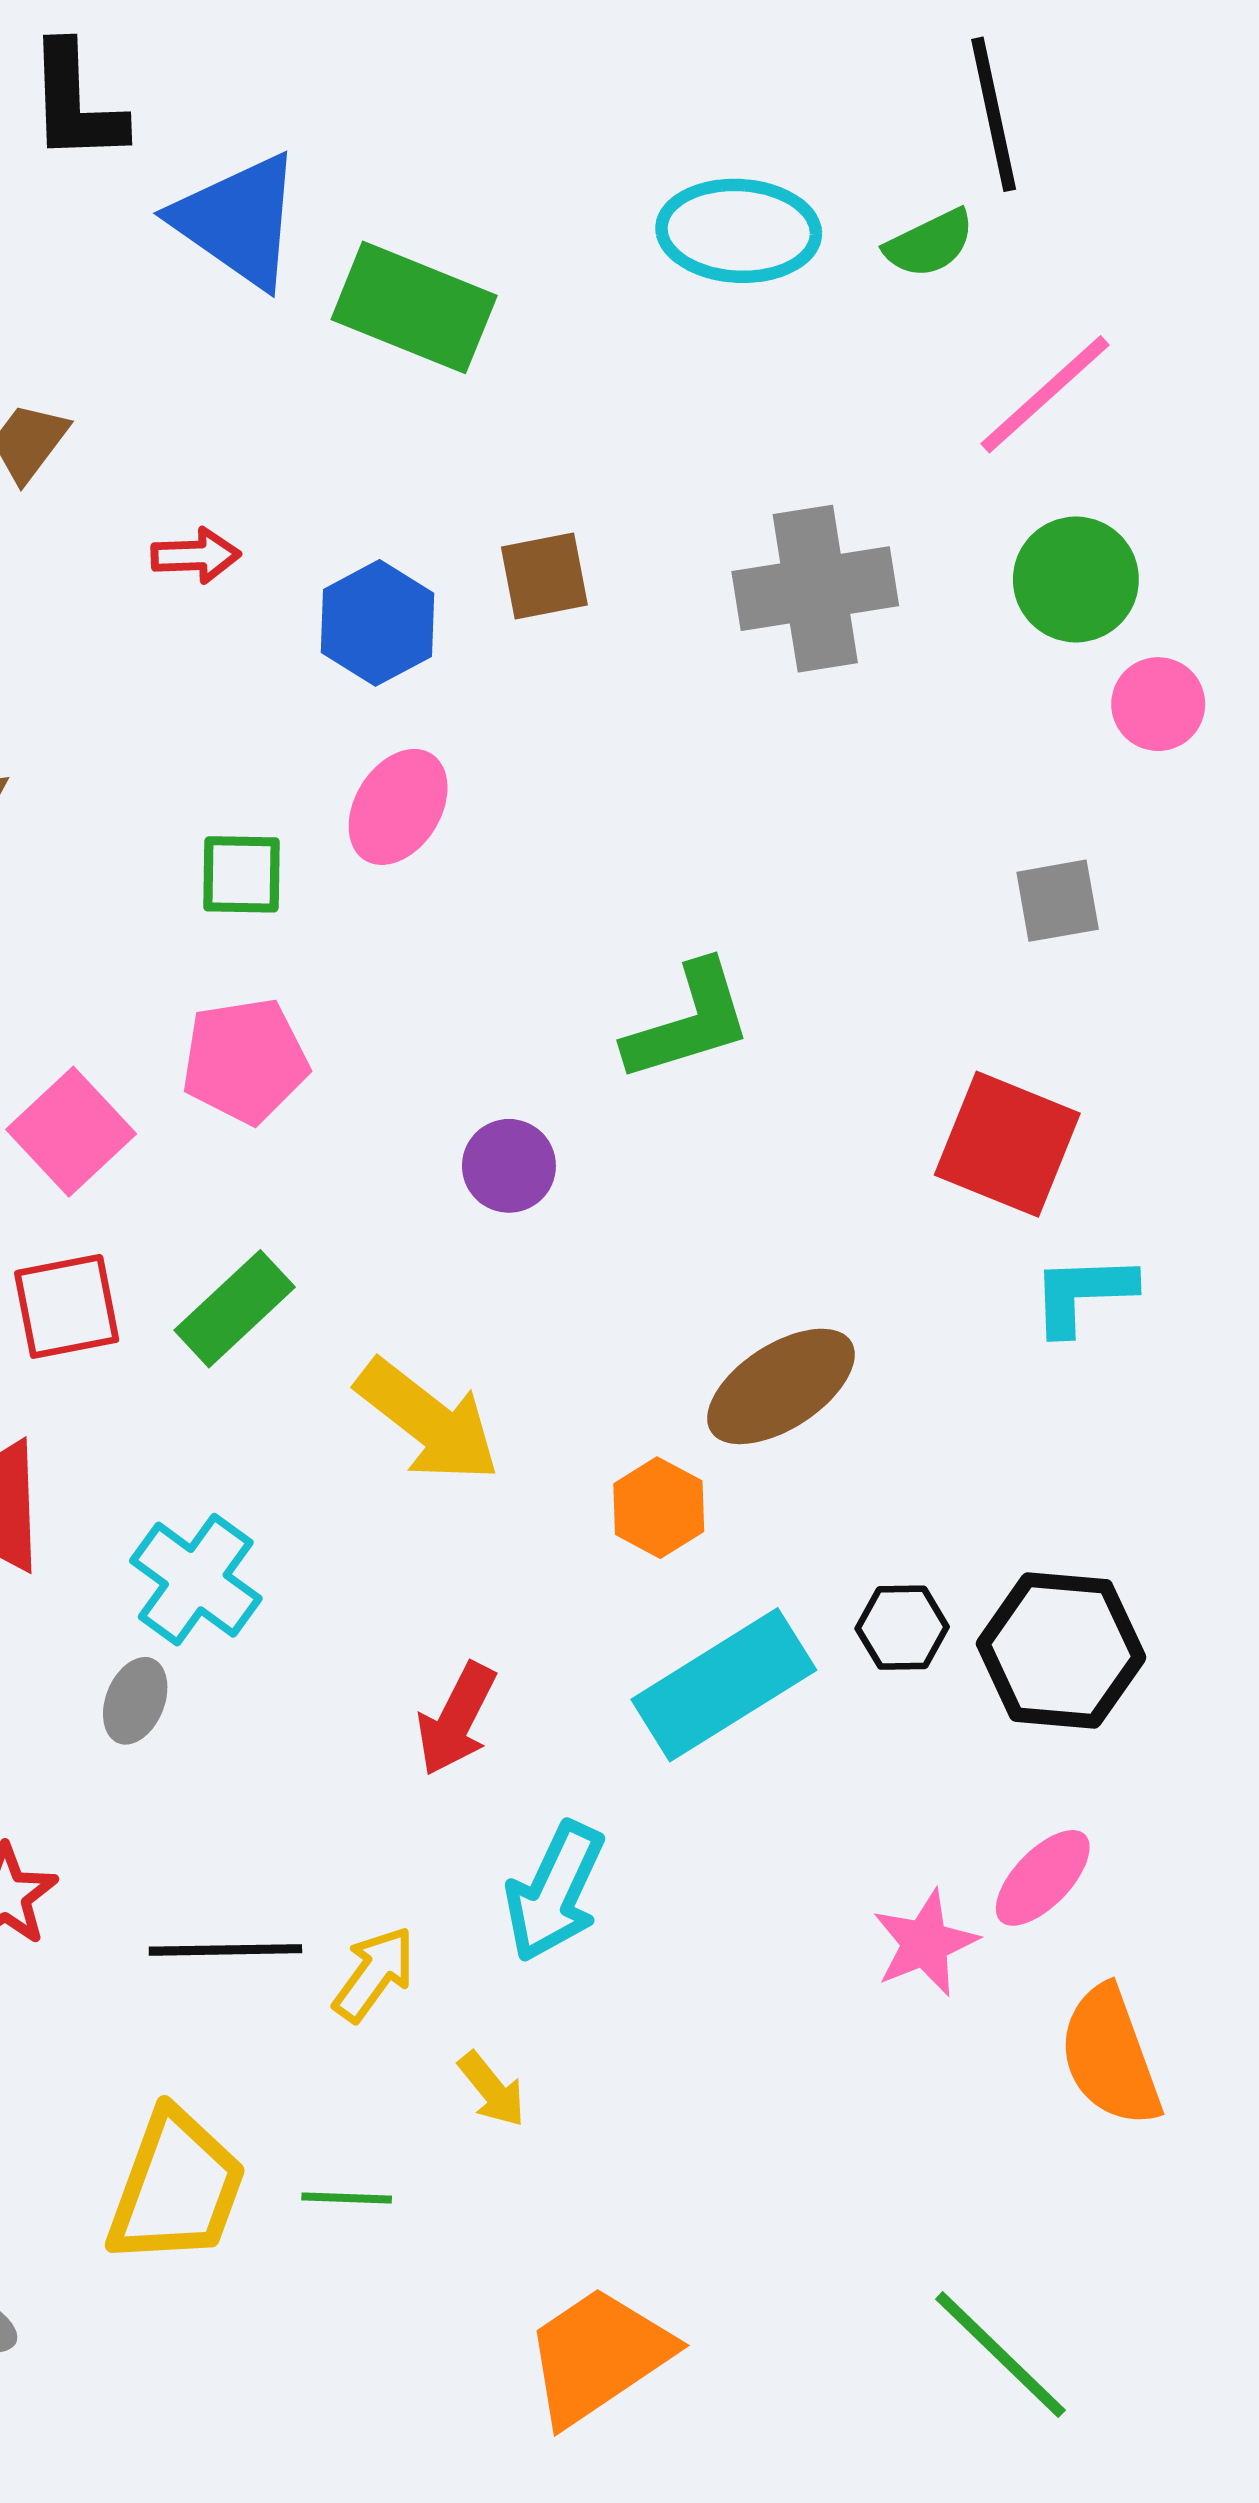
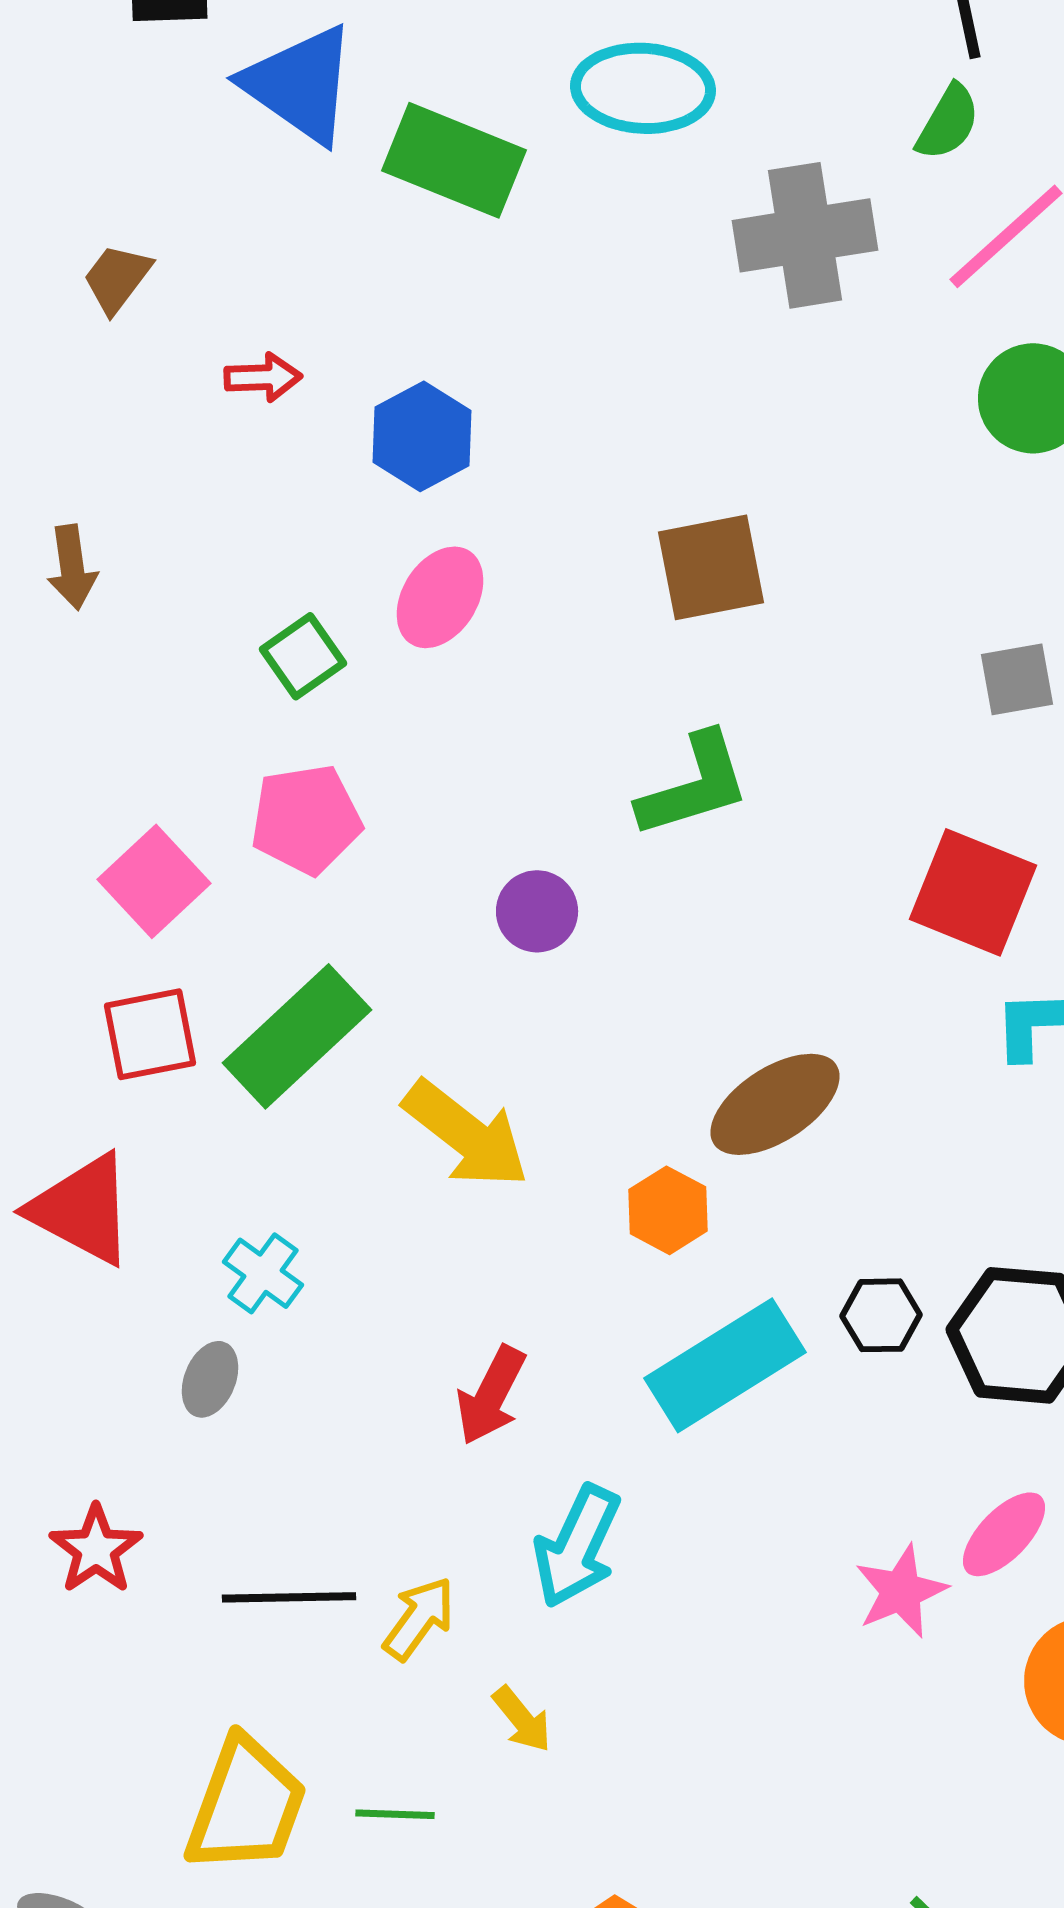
cyan ellipse: (739, 231) -> (643, 88), moved
green semicircle: (930, 243) -> (948, 122), moved, turned -34
brown square: (544, 576) -> (711, 567), moved, size x1.4
gray cross: (815, 589) -> (805, 235), moved
green square: (241, 874) -> (303, 656), turned -36
green rectangle: (235, 1309) -> (297, 1036), size x1.4
cyan cross: (196, 1580) -> (263, 1273), size x0.7

